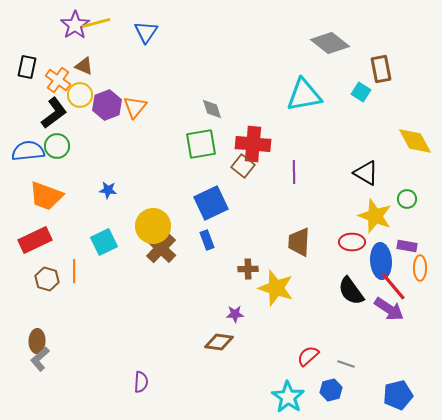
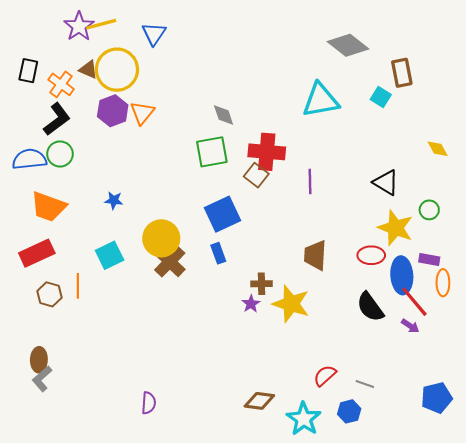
yellow circle: (80, 95) -> (117, 70), moved, size x1.6
yellow diamond: (415, 141) -> (438, 149), size x0.6
purple arrow: (389, 309) -> (410, 326), size x0.6
purple star: (235, 314) -> (251, 304), moved, turned -30
brown diamond: (219, 342) -> (259, 401), moved
blue pentagon: (398, 395) -> (437, 398), moved

